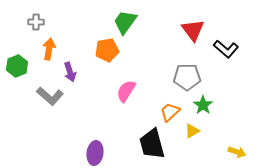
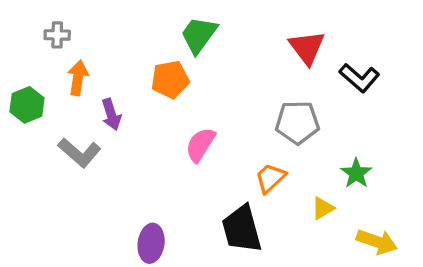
green star: (203, 105) -> (356, 173), moved
yellow triangle: (192, 131) -> (323, 208), moved
yellow arrow: (237, 152) -> (377, 242), size x1.4

